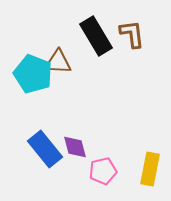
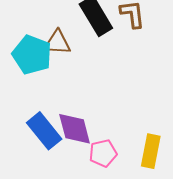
purple diamond: (75, 147) -> (75, 129), size x1.4

